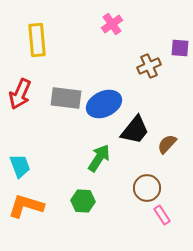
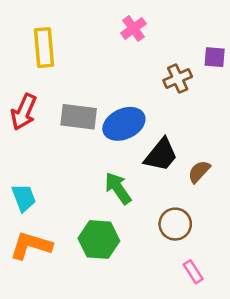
green arrow: (99, 158) -> (118, 188), turned -68
green hexagon: (83, 201) -> (99, 240), size x1.4
pink rectangle: (162, 215) -> (193, 272), moved

